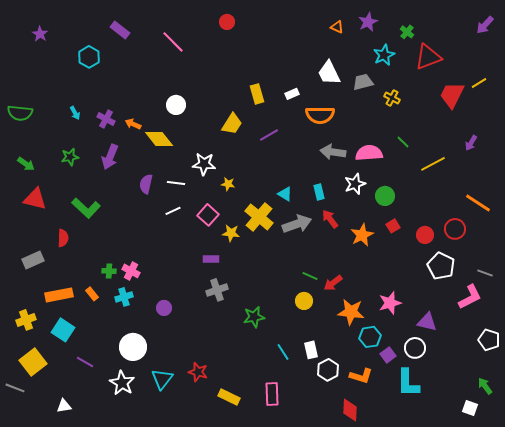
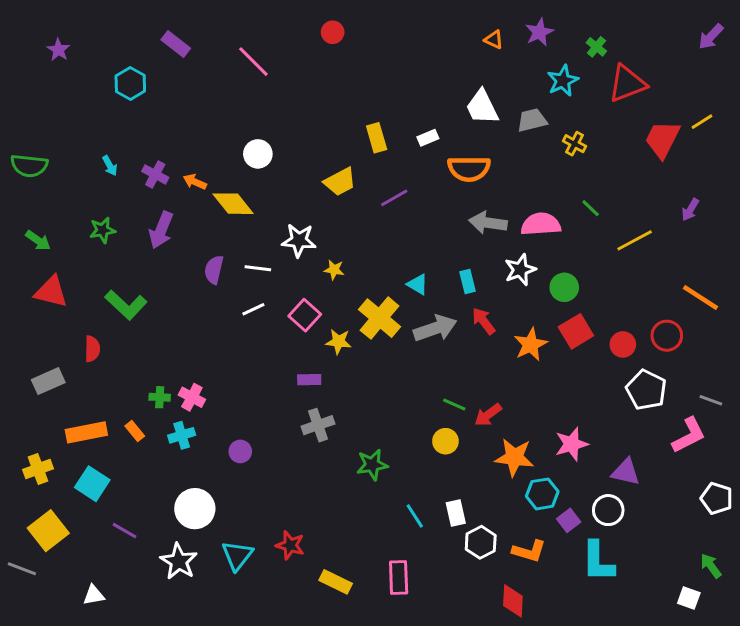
yellow trapezoid: (232, 124) -> (340, 182), turned 30
red square: (393, 226) -> (576, 331), size x1.6

